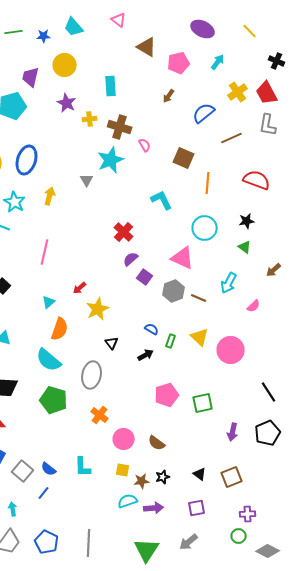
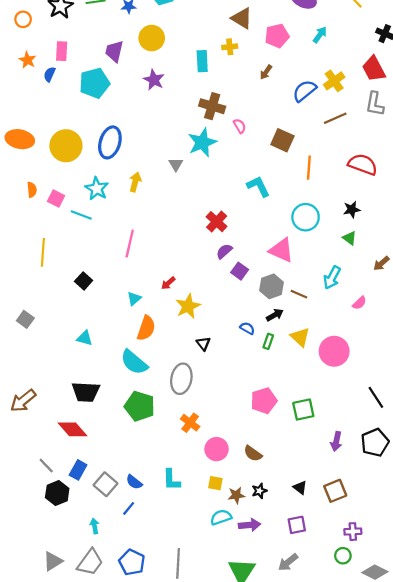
yellow cross: (238, 92) -> (334, 81), moved
yellow cross: (90, 119) -> (230, 47), moved
black arrow: (146, 355) -> (275, 315), moved

